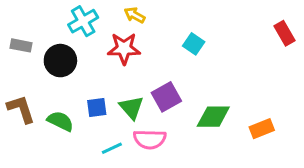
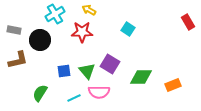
purple square: (166, 97) -> (110, 64), turned -30
brown L-shape: (21, 109) -> (18, 60), moved, turned 95
green semicircle: (60, 121) -> (40, 93), moved, turned -84

